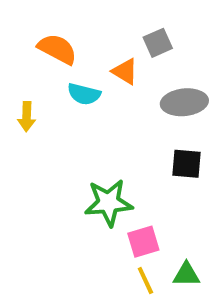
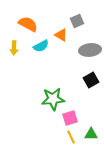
cyan semicircle: (84, 94) -> (41, 46), turned -42
yellow arrow: (27, 117) -> (14, 48), moved
black square: (186, 164) -> (91, 80), turned -35

